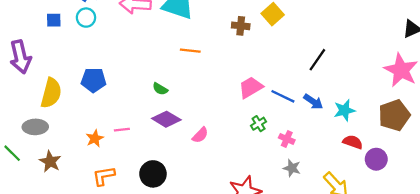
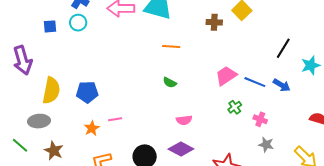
blue pentagon: (94, 80) -> (87, 92), moved
green semicircle: (160, 89) -> (170, 82), moved
cyan star: (344, 110) -> (311, 65), moved
purple diamond: (166, 119) -> (181, 149), moved
pink semicircle: (200, 135) -> (184, 120), turned 42

